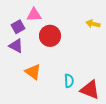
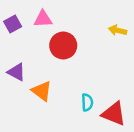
purple square: (18, 27) -> (13, 24), moved
purple triangle: (16, 46) -> (16, 72), moved

